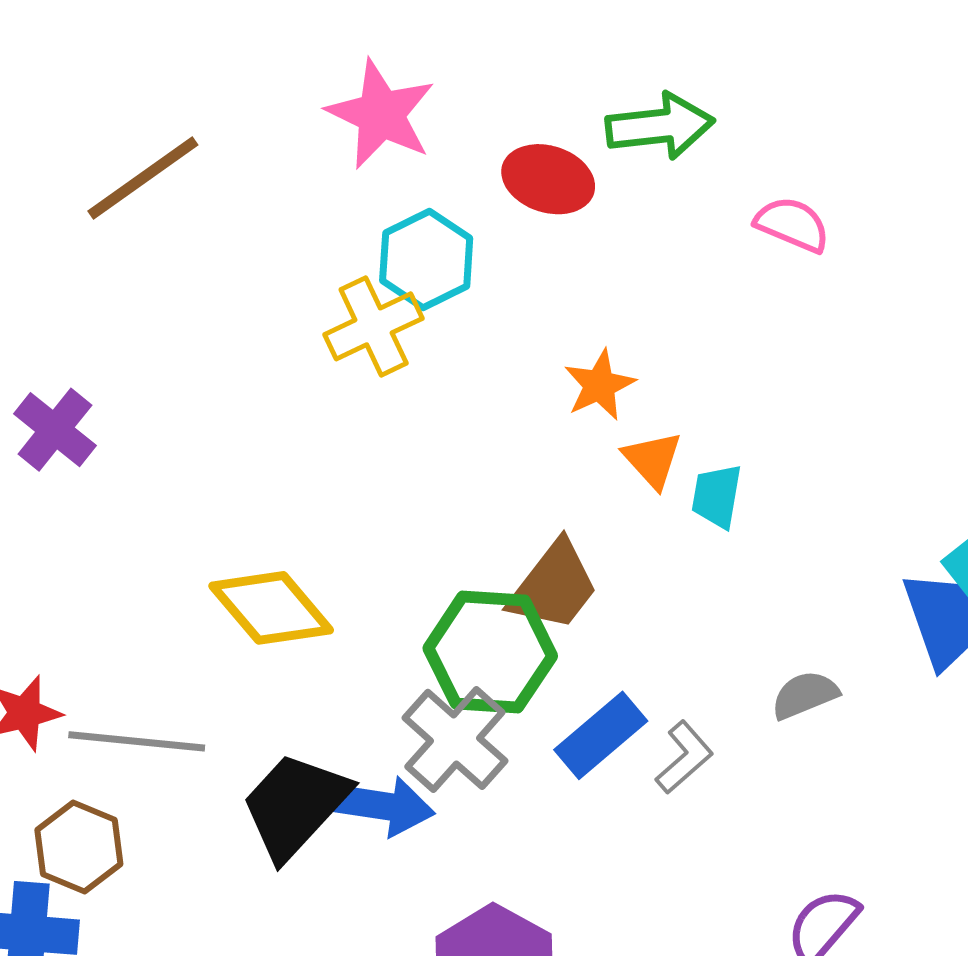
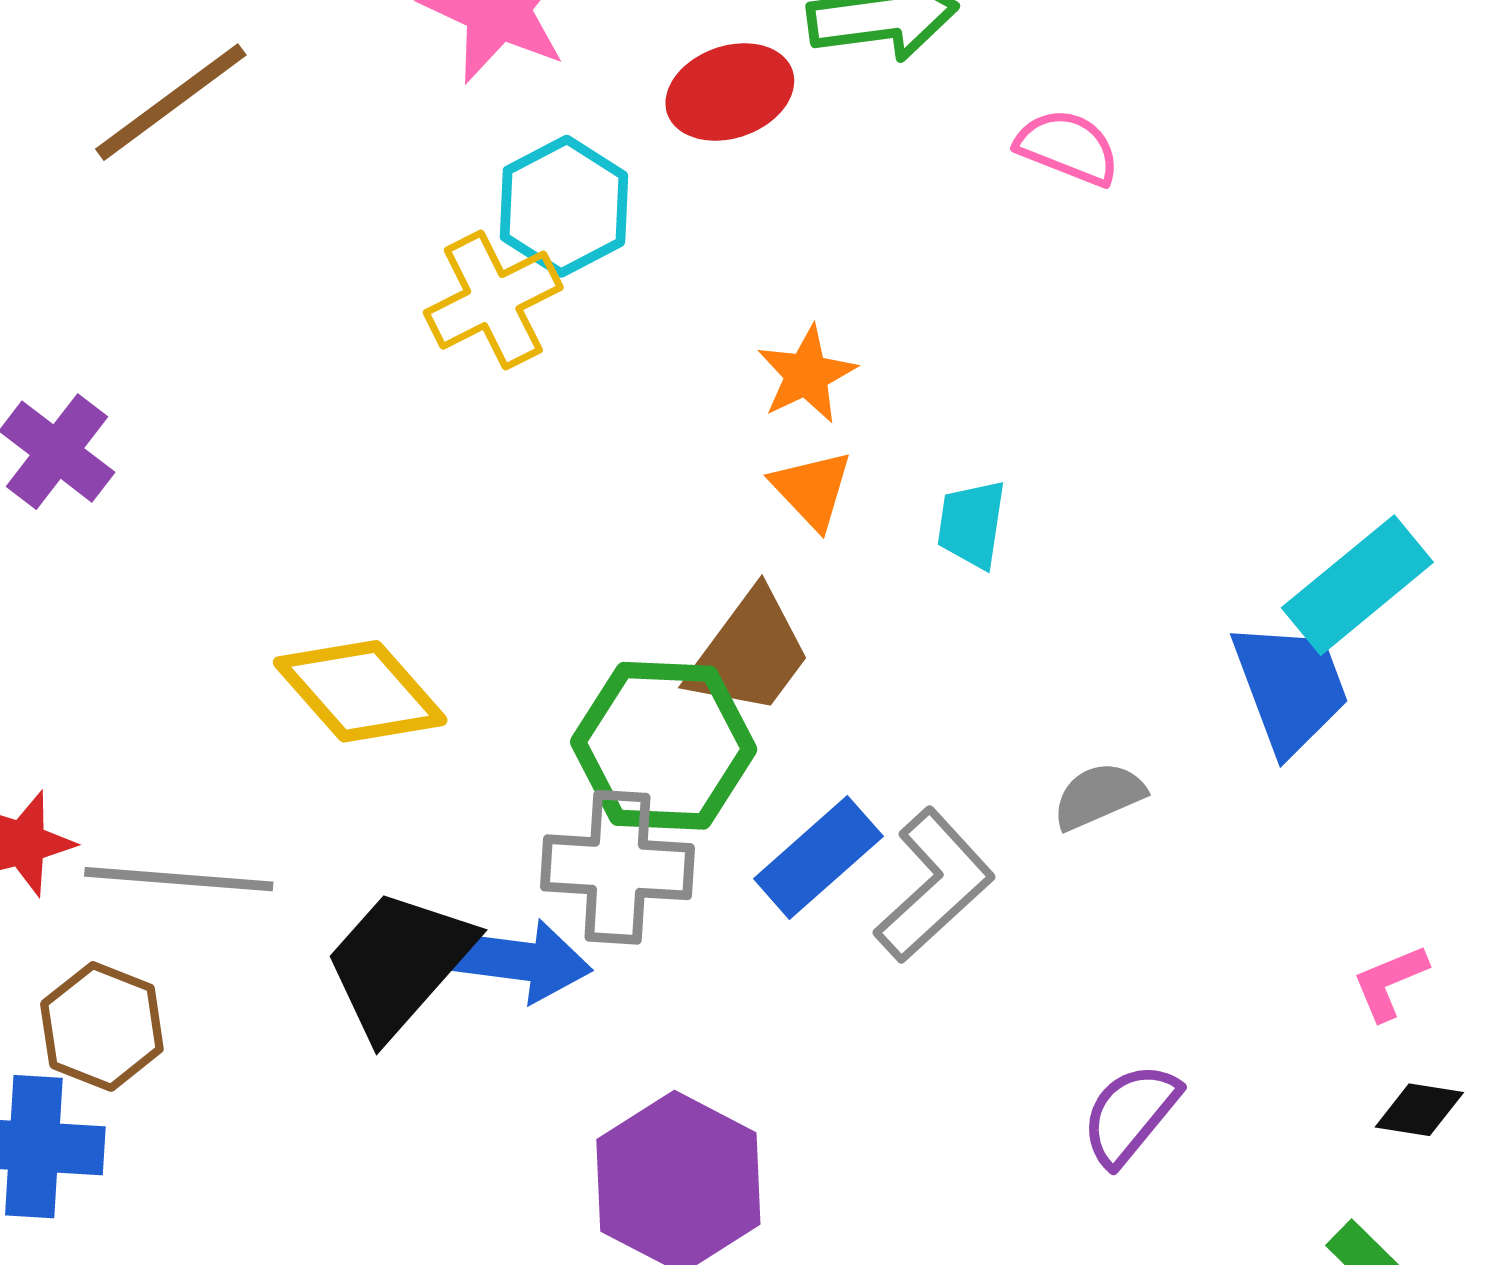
red ellipse: (548, 179) -> (730, 92), turned -36
orange triangle: (653, 460) -> (812, 489), moved
gray cross: (455, 739) -> (617, 867), turned -37
gray L-shape: (684, 757) -> (934, 885), size x1.5

